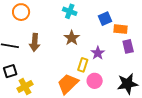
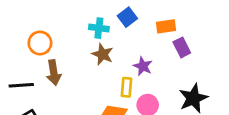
cyan cross: (70, 11) -> (99, 28), moved
orange circle: (21, 12) -> (40, 43), moved
blue square: (105, 19) -> (127, 17), moved

